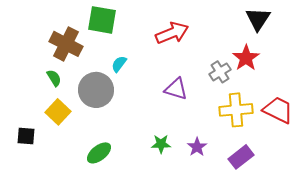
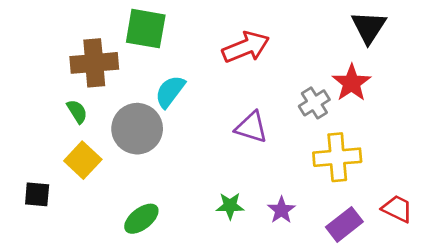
brown cross: (66, 44) -> (94, 63), turned -32
cyan semicircle: (119, 64) -> (170, 91), size x1.4
red trapezoid: (278, 110) -> (397, 209), moved, size x0.7

